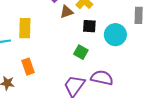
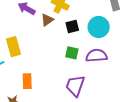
orange rectangle: (28, 67) -> (27, 81), turned 35
purple semicircle: (102, 78) -> (96, 56), moved

